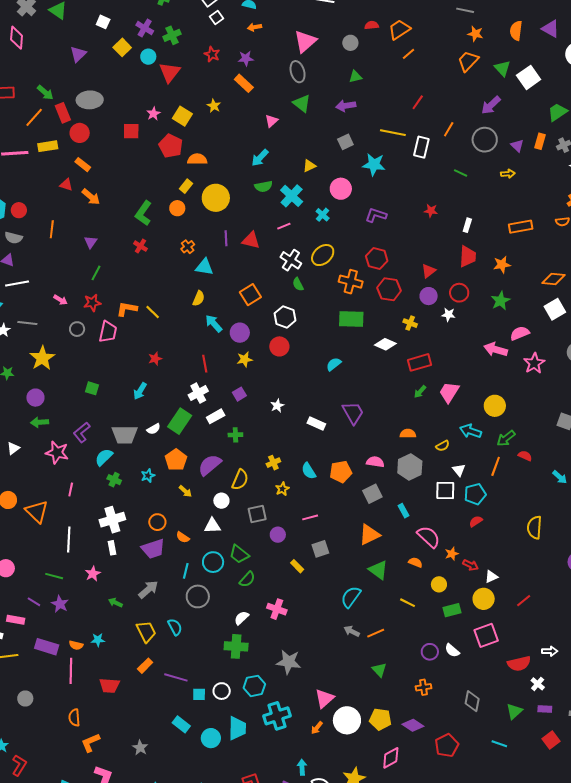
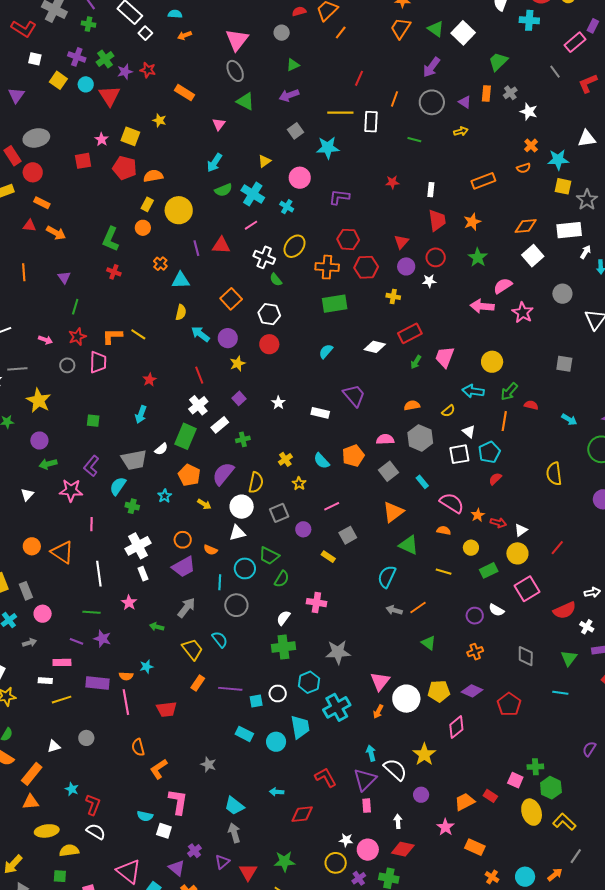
purple star: (246, 58) -> (125, 72), moved
white diamond: (385, 344) -> (375, 347), moved
white circle: (221, 501) -> (242, 507), size x1.5

